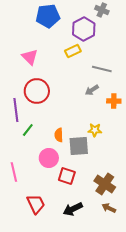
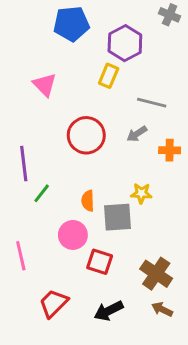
gray cross: (102, 10) -> (170, 15), moved
yellow rectangle: (73, 51) -> (109, 76), turned -42
red circle: (37, 91) -> (86, 135), moved
red trapezoid: (36, 204) -> (54, 303), turned -110

